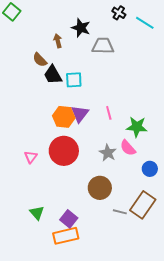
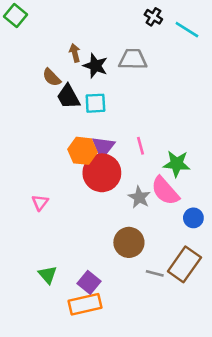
black star: (81, 28) -> (95, 66), moved
pink semicircle: (128, 148) -> (165, 191), size x1.4
red circle: (64, 151) -> (102, 173), moved

